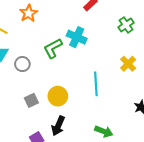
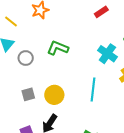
cyan cross: (77, 37) -> (107, 54), moved
green L-shape: (53, 48) -> (58, 48), turned 40

